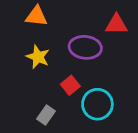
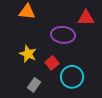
yellow star: (38, 57) -> (28, 54), moved

